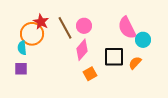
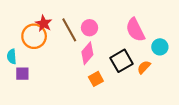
cyan circle: (143, 40) -> (160, 47), moved
cyan semicircle: (22, 48) -> (12, 57), moved
black square: (114, 57) -> (121, 61), turned -30

